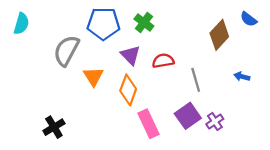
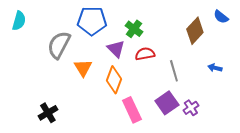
green cross: (144, 22) -> (134, 29), moved

